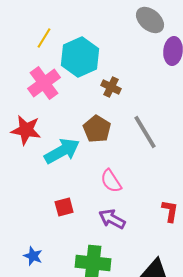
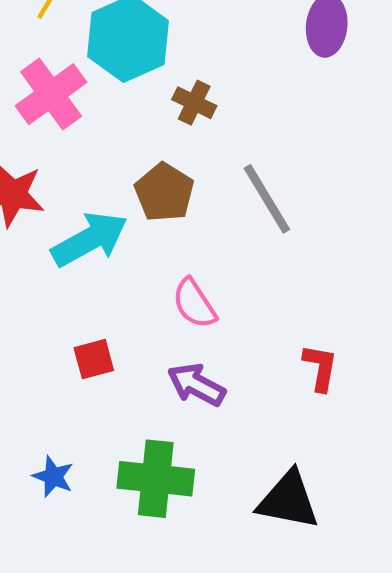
blue star: (33, 256) -> (53, 477), moved

